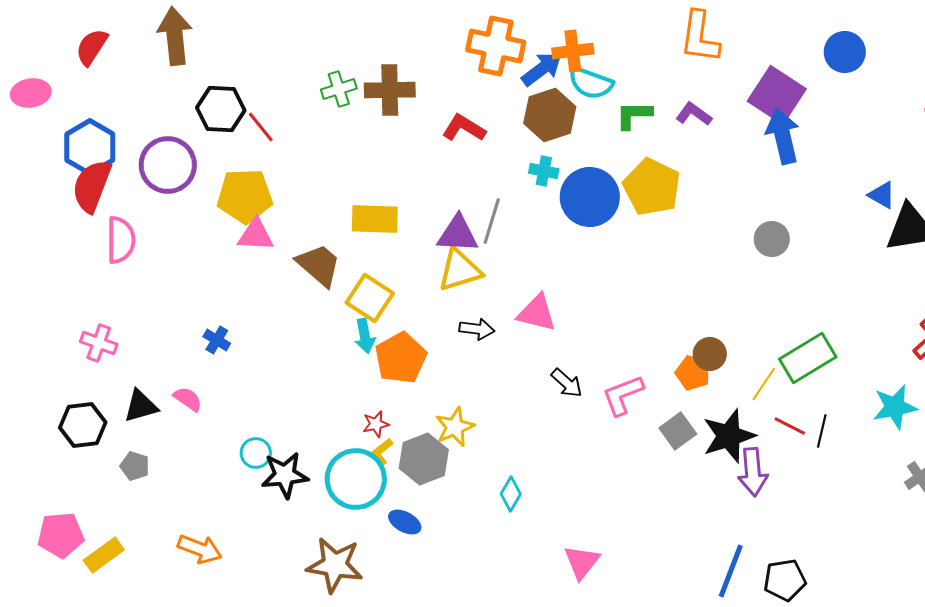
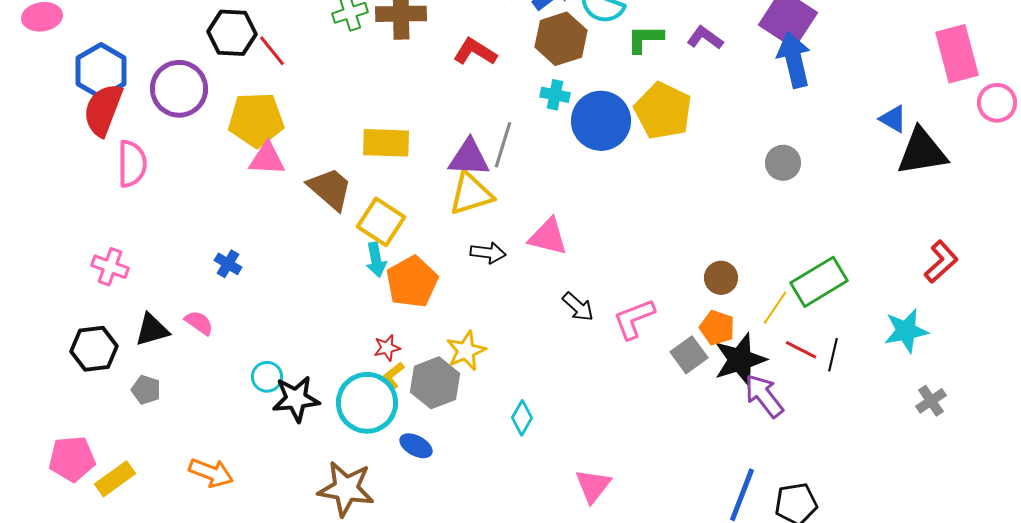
orange pentagon: (693, 373) -> (717, 328), moved
purple arrow: (753, 472) -> (764, 396), turned 147

